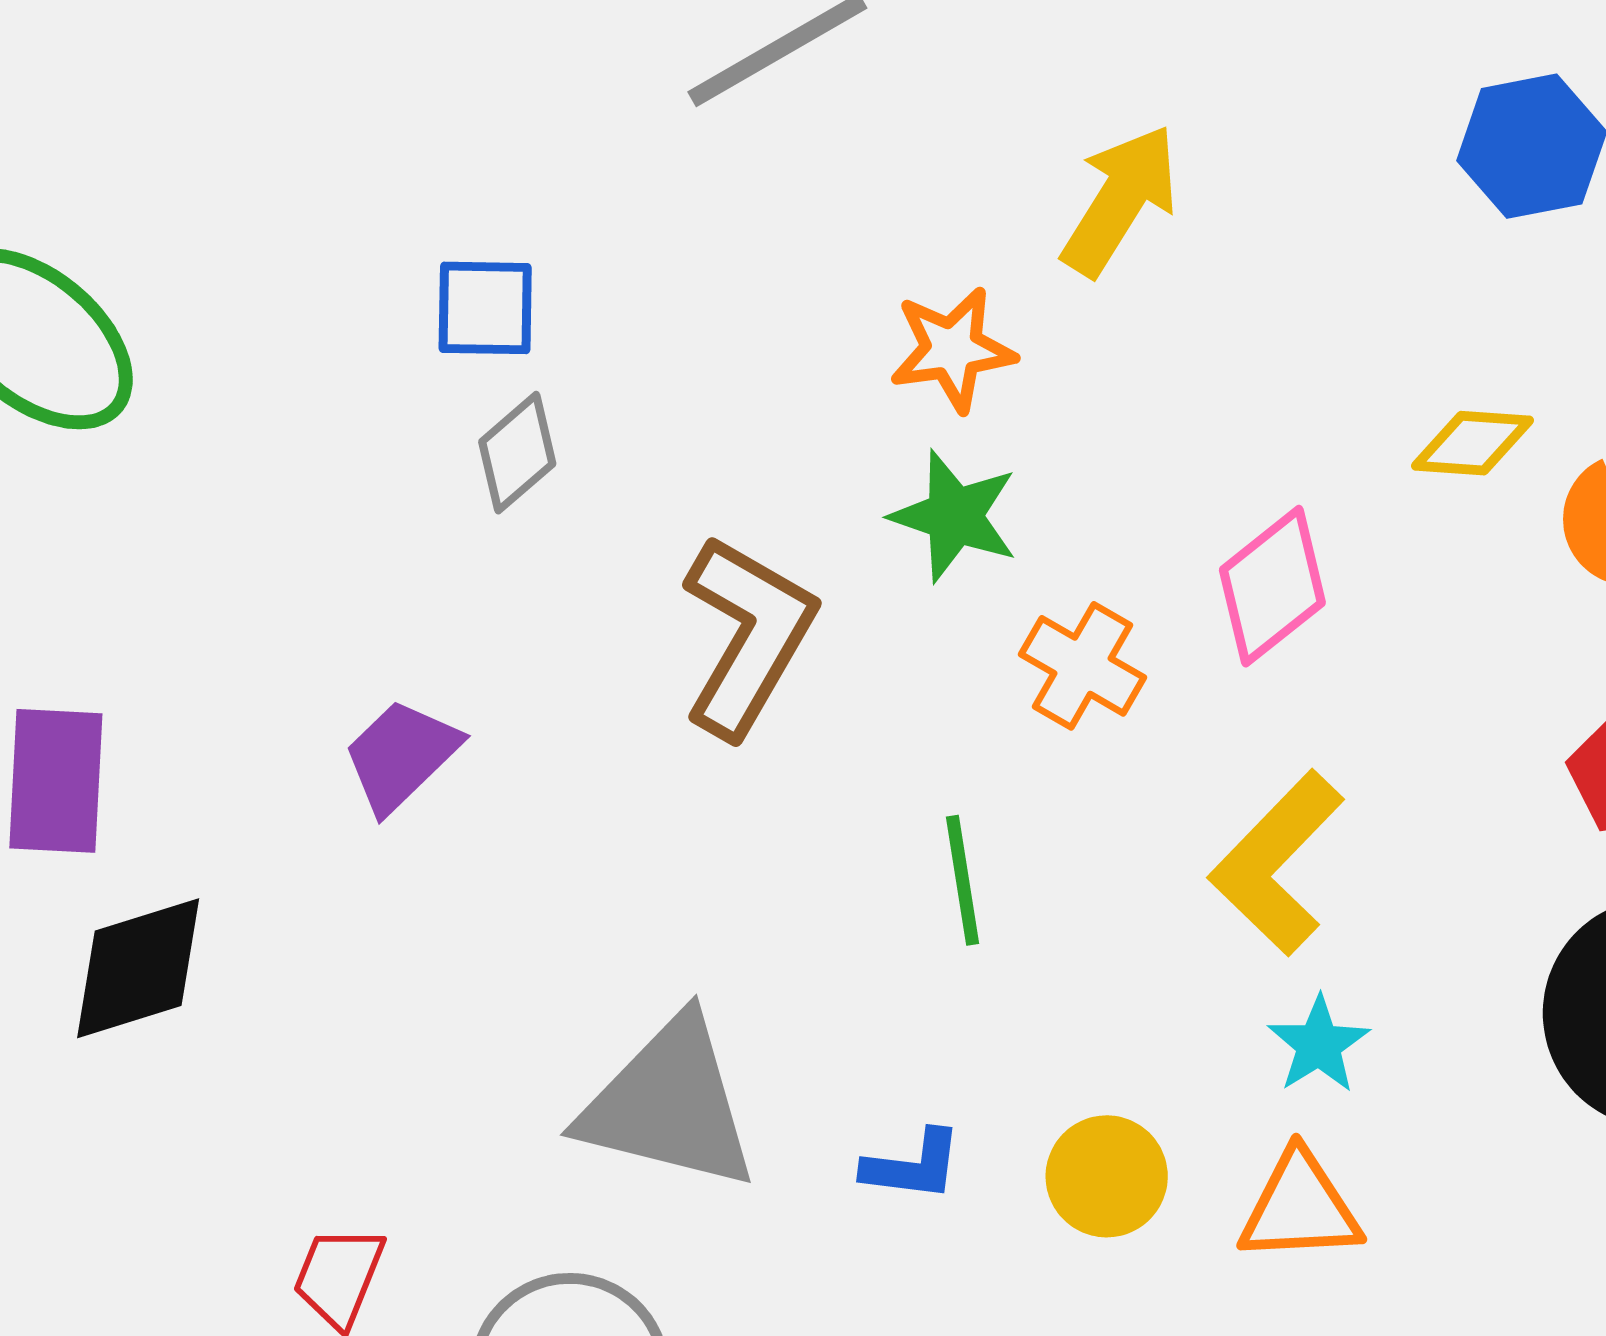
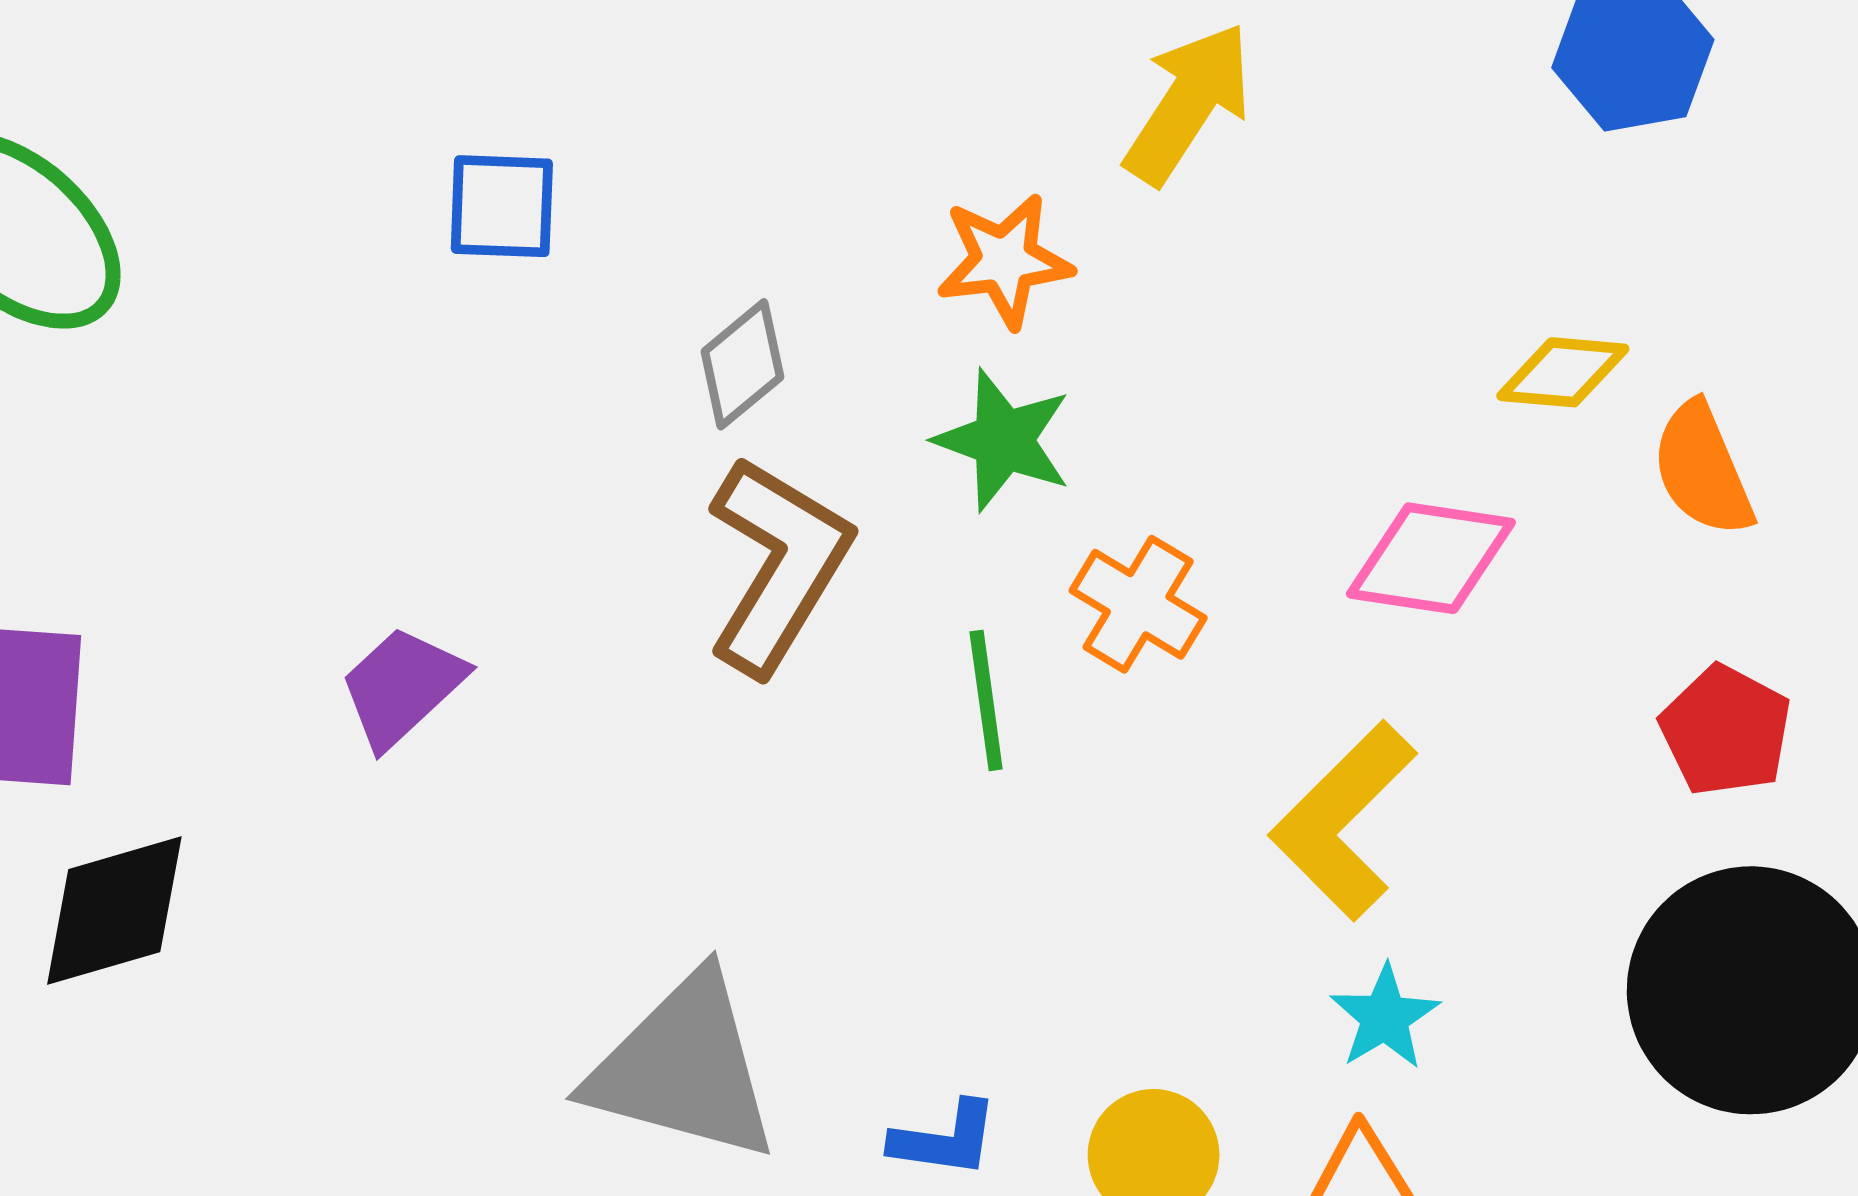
gray diamond: (517, 453) -> (742, 364), moved
pink diamond: (1272, 586) -> (1431, 558), moved, turned 46
green line: (963, 880) -> (986, 700), moved

